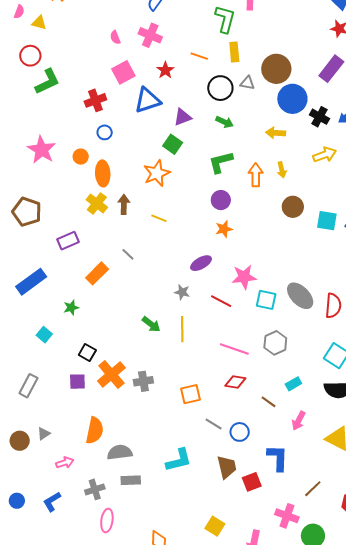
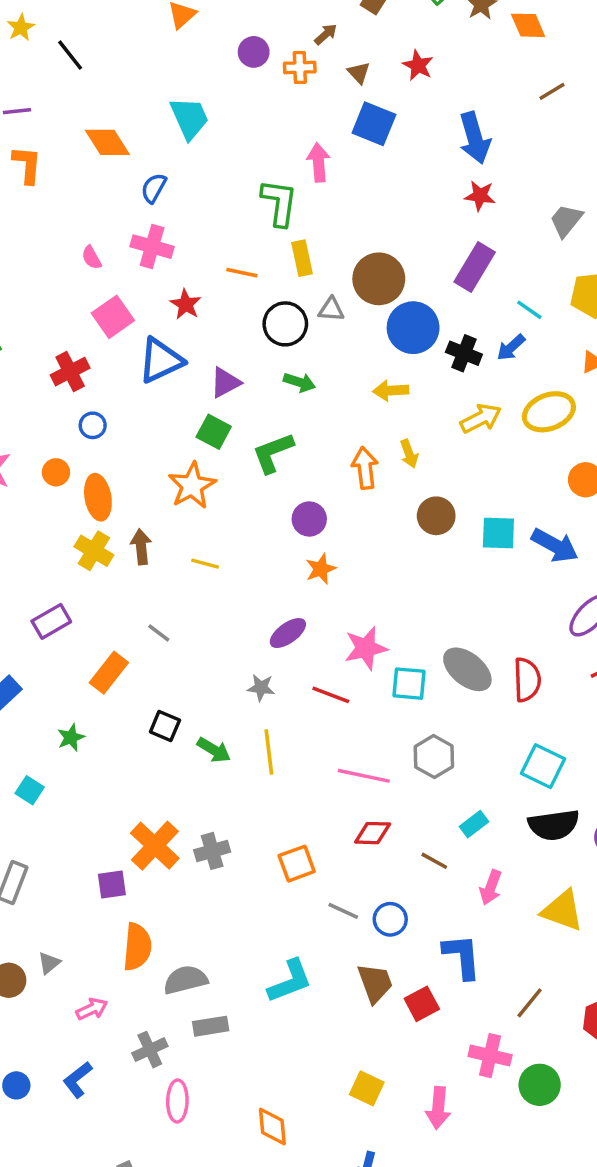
green L-shape: (221, 162) -> (273, 453), moved
black square: (87, 352) -> (165, 726), moved
purple square: (77, 382) -> (112, 884), moved

